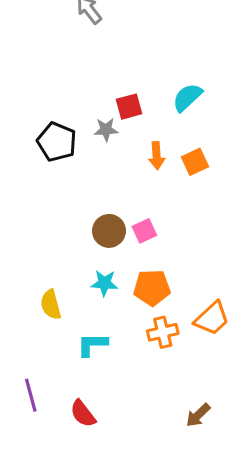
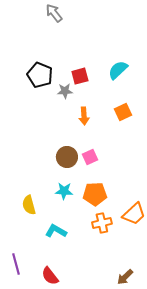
black pentagon: (57, 142) -> (40, 75), moved
orange arrow: (157, 156) -> (84, 116), moved
cyan L-shape: (92, 345) -> (56, 231), turned 30

